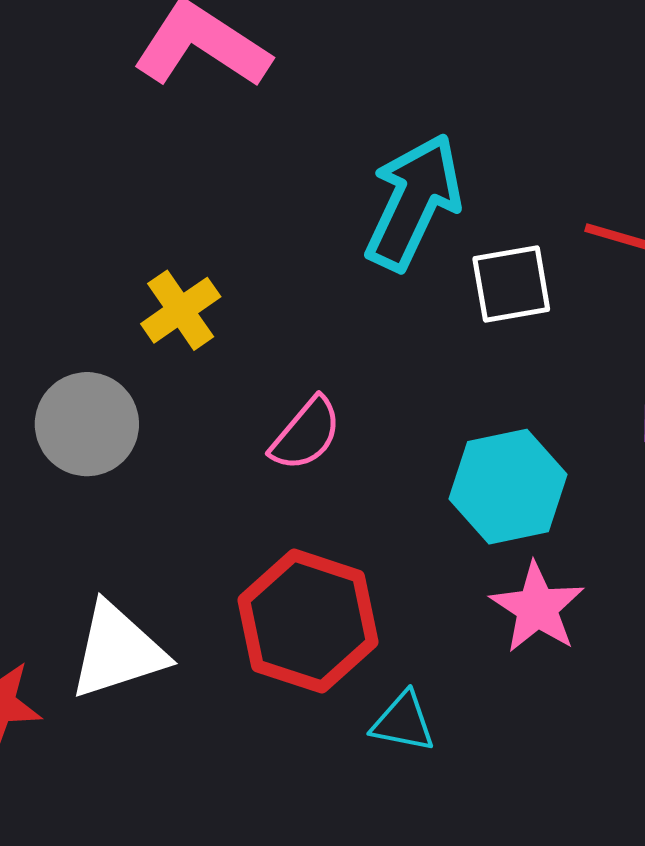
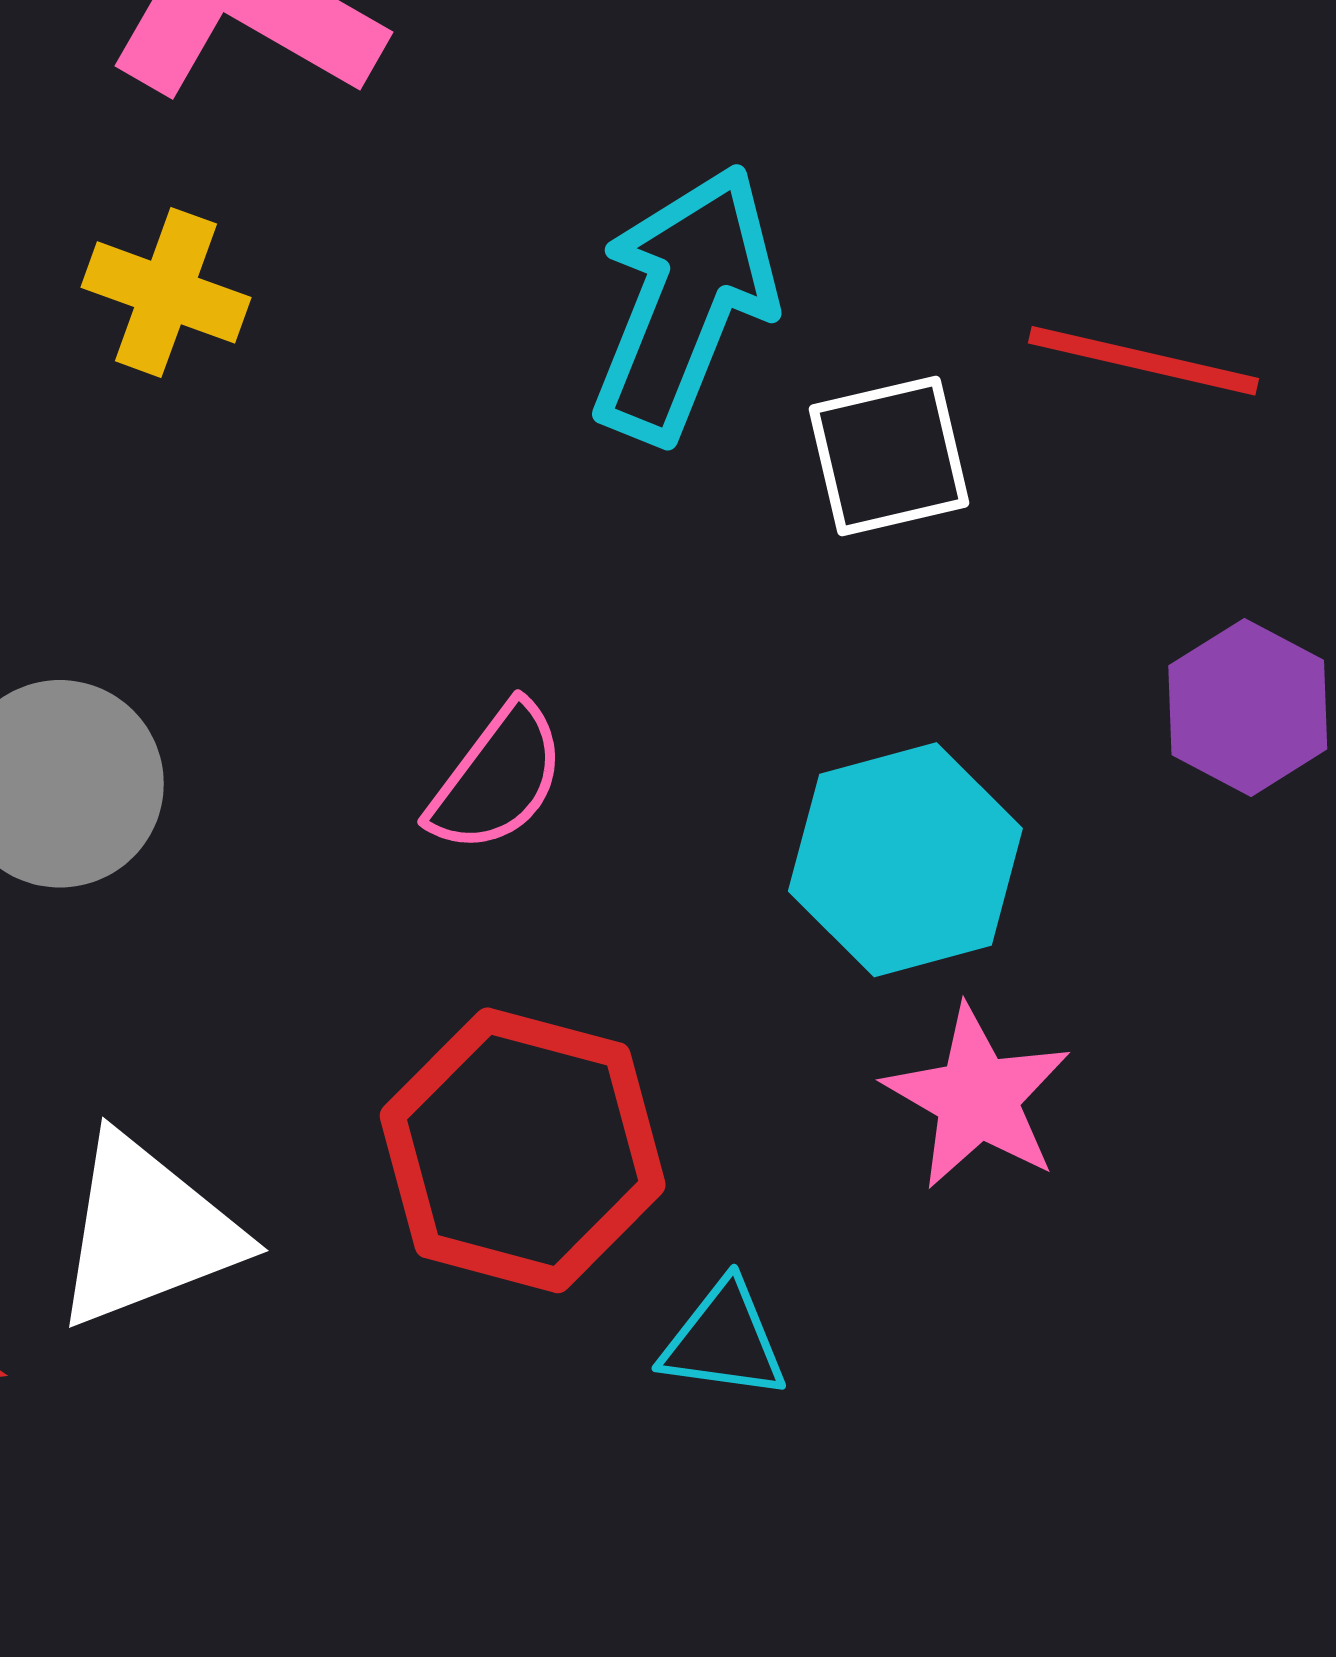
yellow cross: (181, 310) -> (166, 292), moved, turned -32

